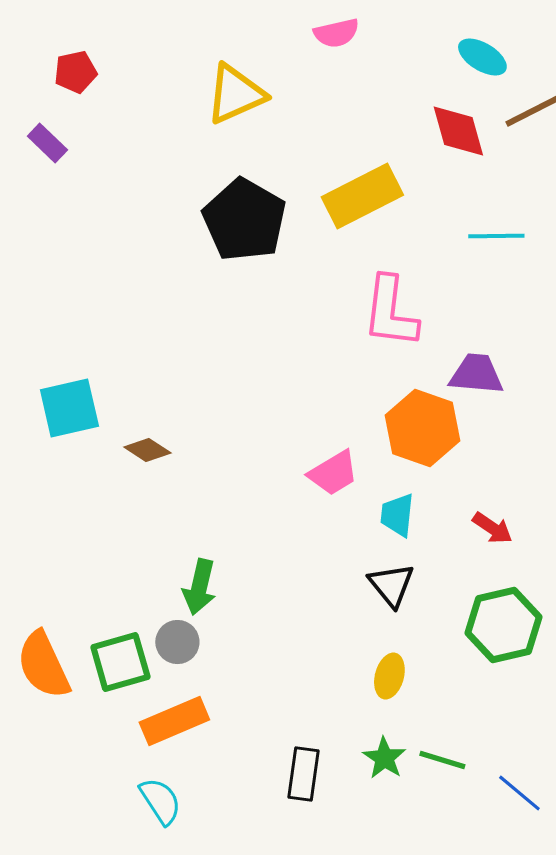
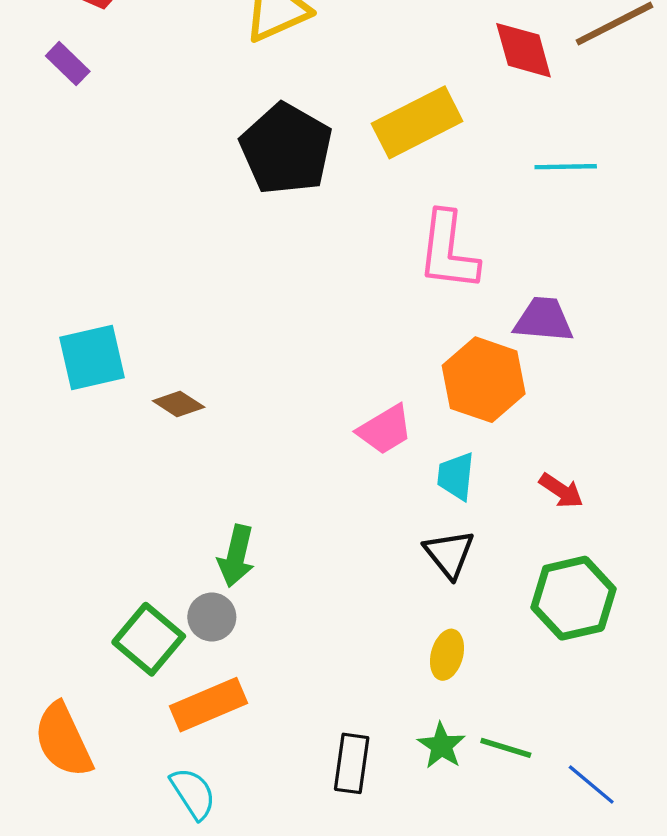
green square: (120, 662) -> (149, 639), turned -34
orange semicircle: (43, 665) -> (63, 740), moved

